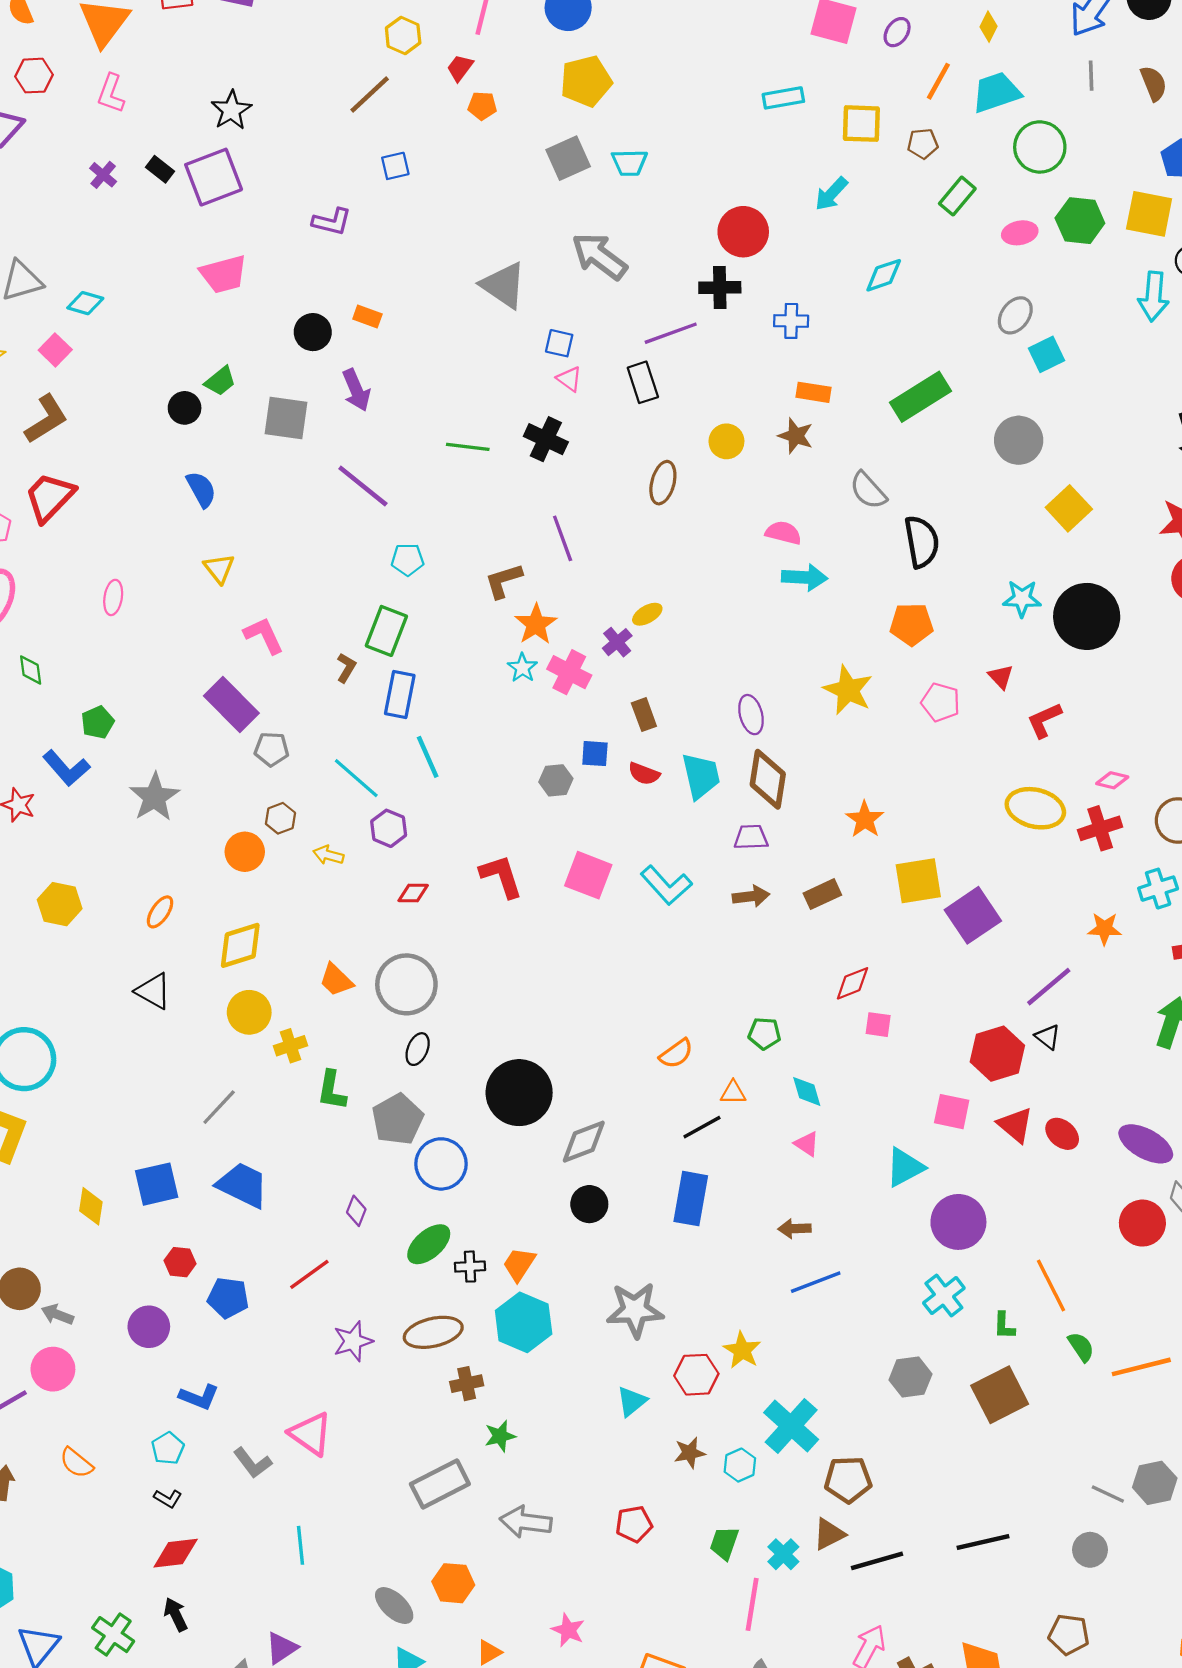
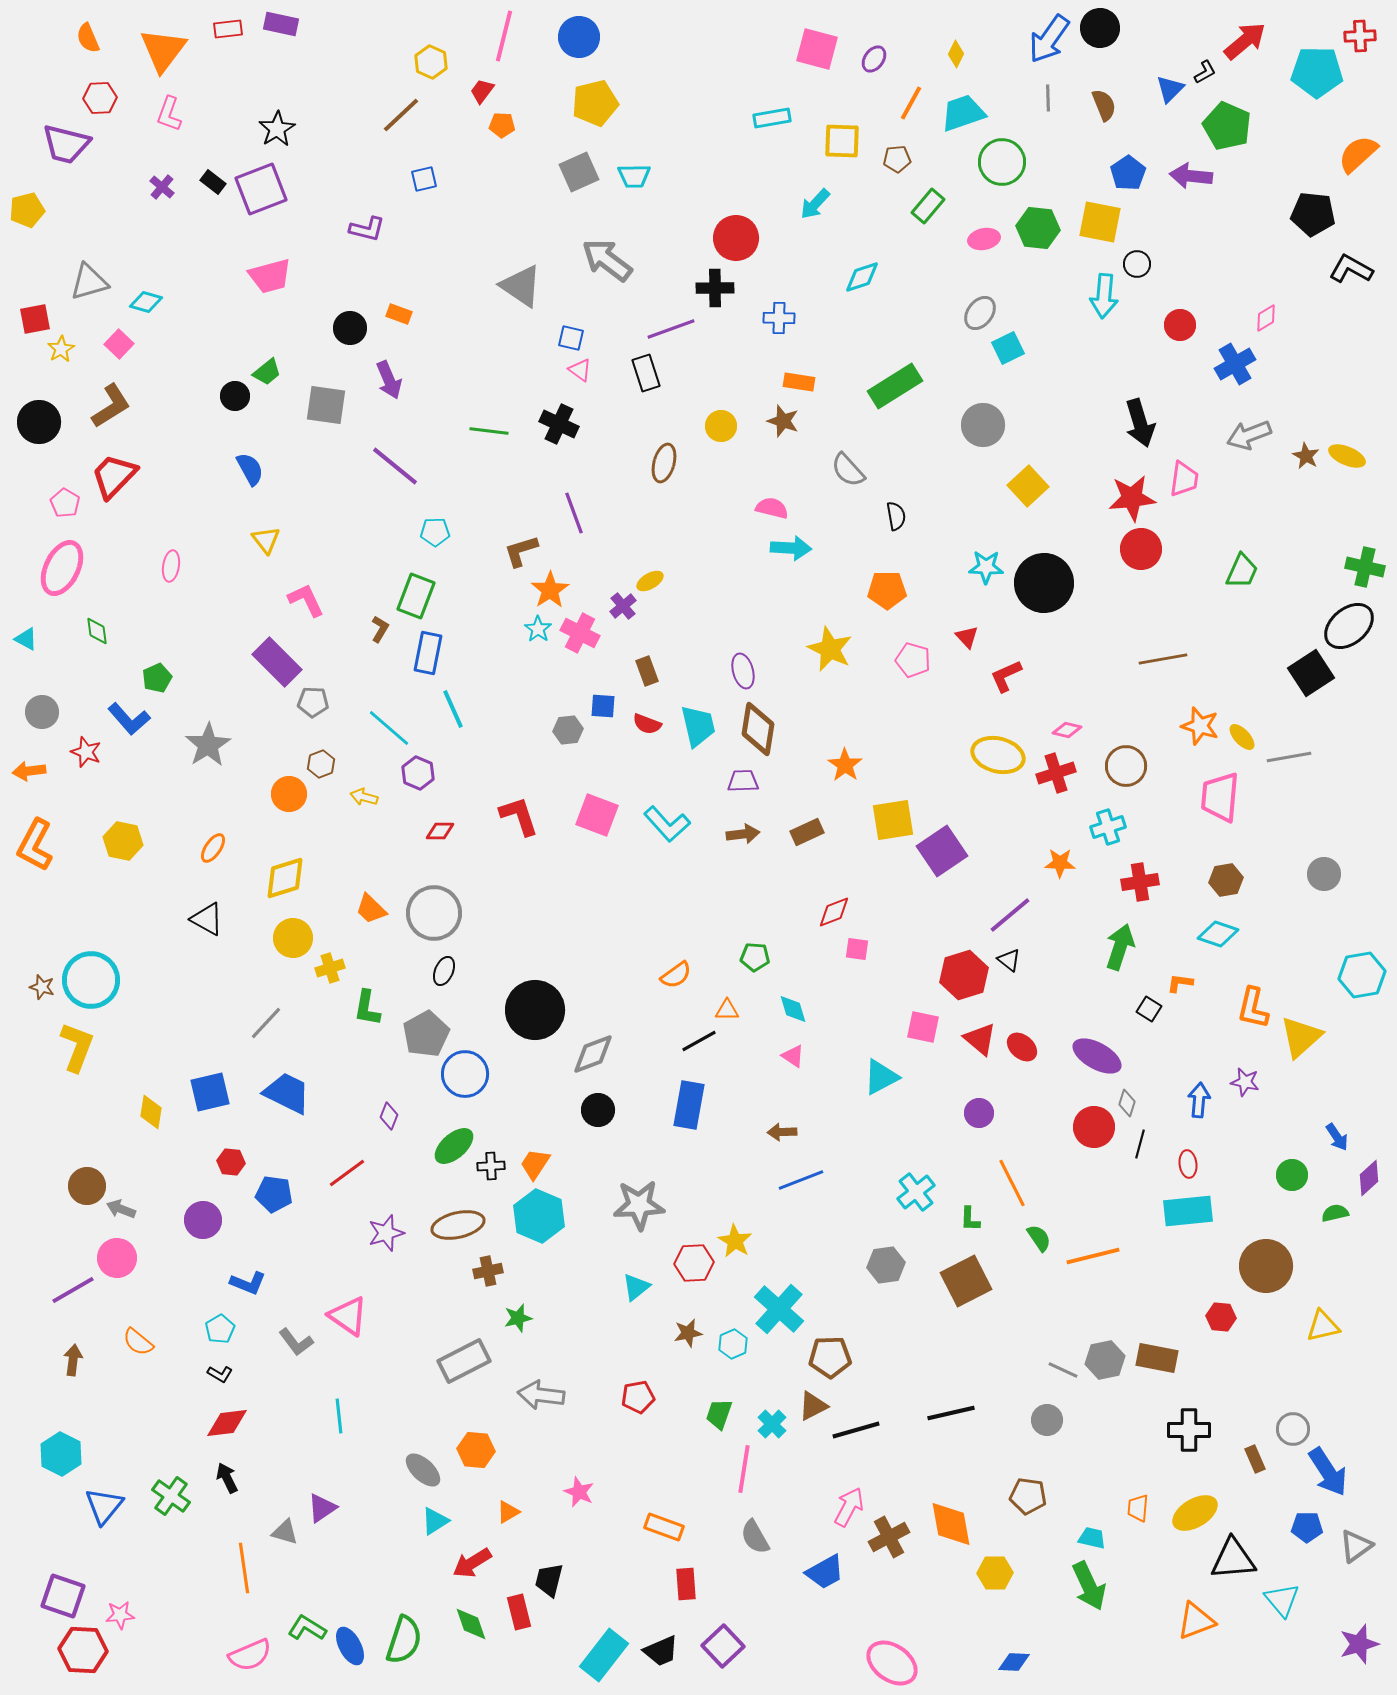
black semicircle: (922, 542) -> (896, 516), size x0.6
purple circle: (958, 1222) -> (979, 1113), moved, size x0.6

